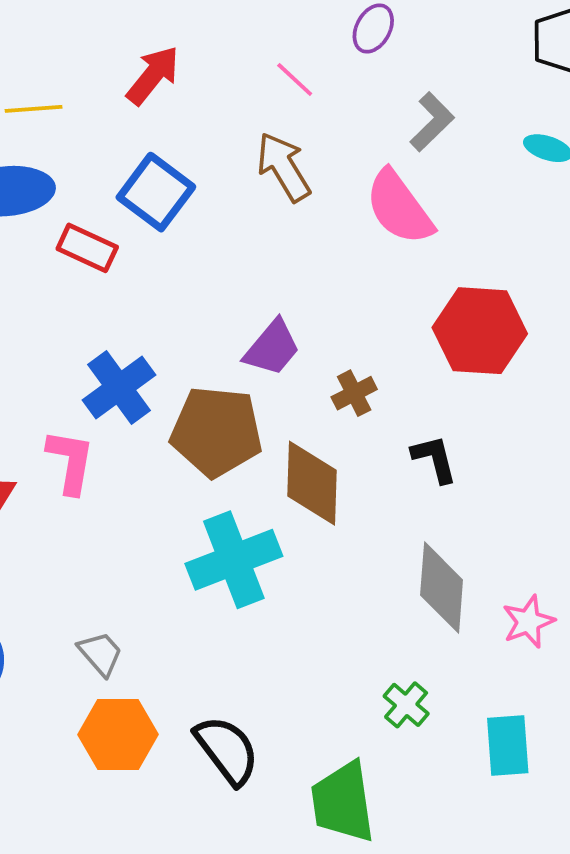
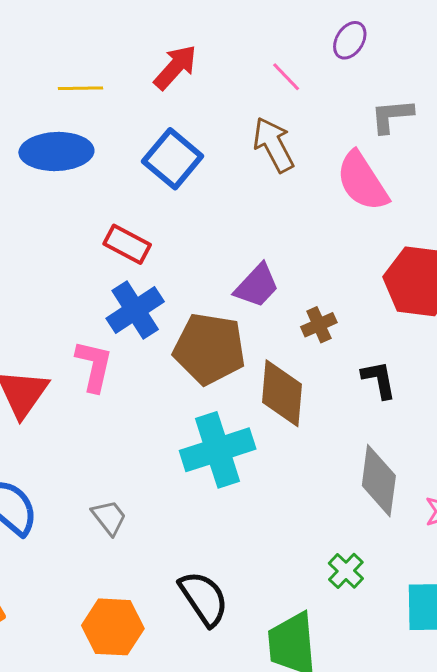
gray L-shape: (432, 122) -> (392, 116), turned -144
red rectangle: (87, 248) -> (127, 244), moved
orange hexagon: (118, 734) -> (113, 627), moved

